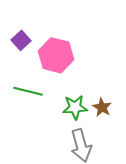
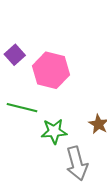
green star: (75, 107) -> (54, 131), moved

